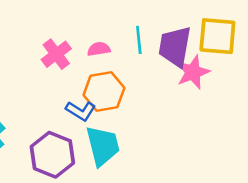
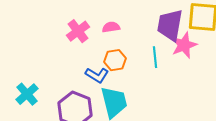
cyan line: (139, 40) -> (155, 57), moved
orange hexagon: (104, 92) -> (115, 60), size x0.7

